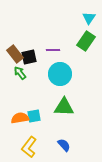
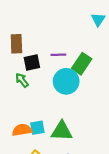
green rectangle: (86, 41) -> (82, 64), moved
brown rectangle: (15, 54) -> (16, 44), moved, turned 36
green triangle: (64, 107) -> (62, 131), moved

